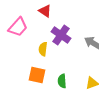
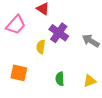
orange square: (37, 75) -> (19, 73), moved

